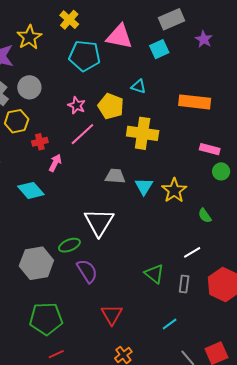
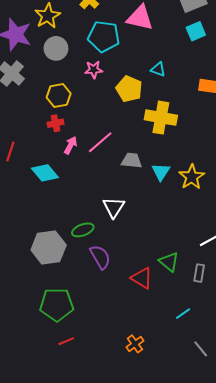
cyan square: (159, 49) -> (196, 31), moved
gray circle: (29, 87) -> (56, 48), moved
pink star: (77, 105) -> (94, 70), moved, turned -30
yellow hexagon: (17, 121) -> (59, 95), moved
pink line: (82, 134) -> (100, 142), moved
white triangle: (99, 222) -> (114, 207), size x0.7
red triangle: (112, 315) -> (142, 278), moved, turned -30

